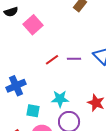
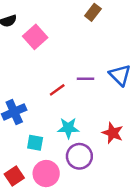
red line: (52, 60) -> (57, 90), moved

